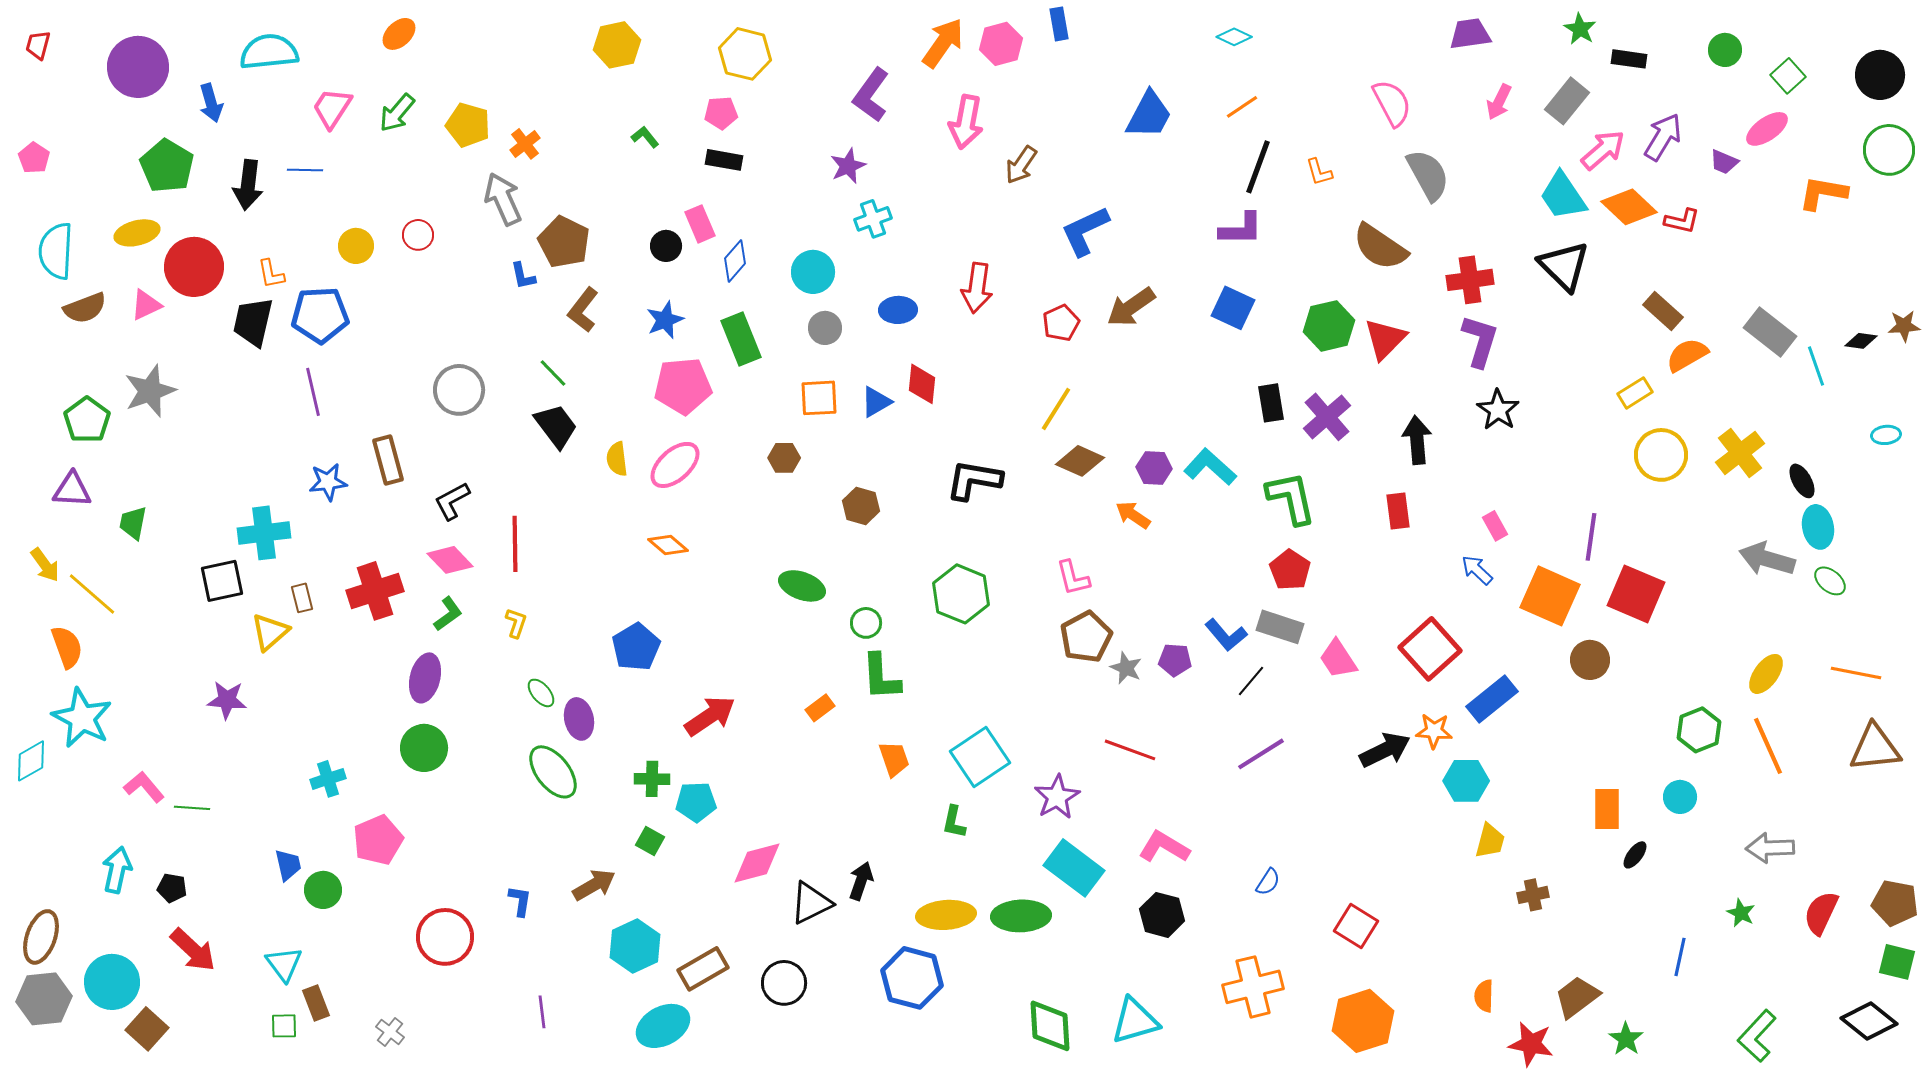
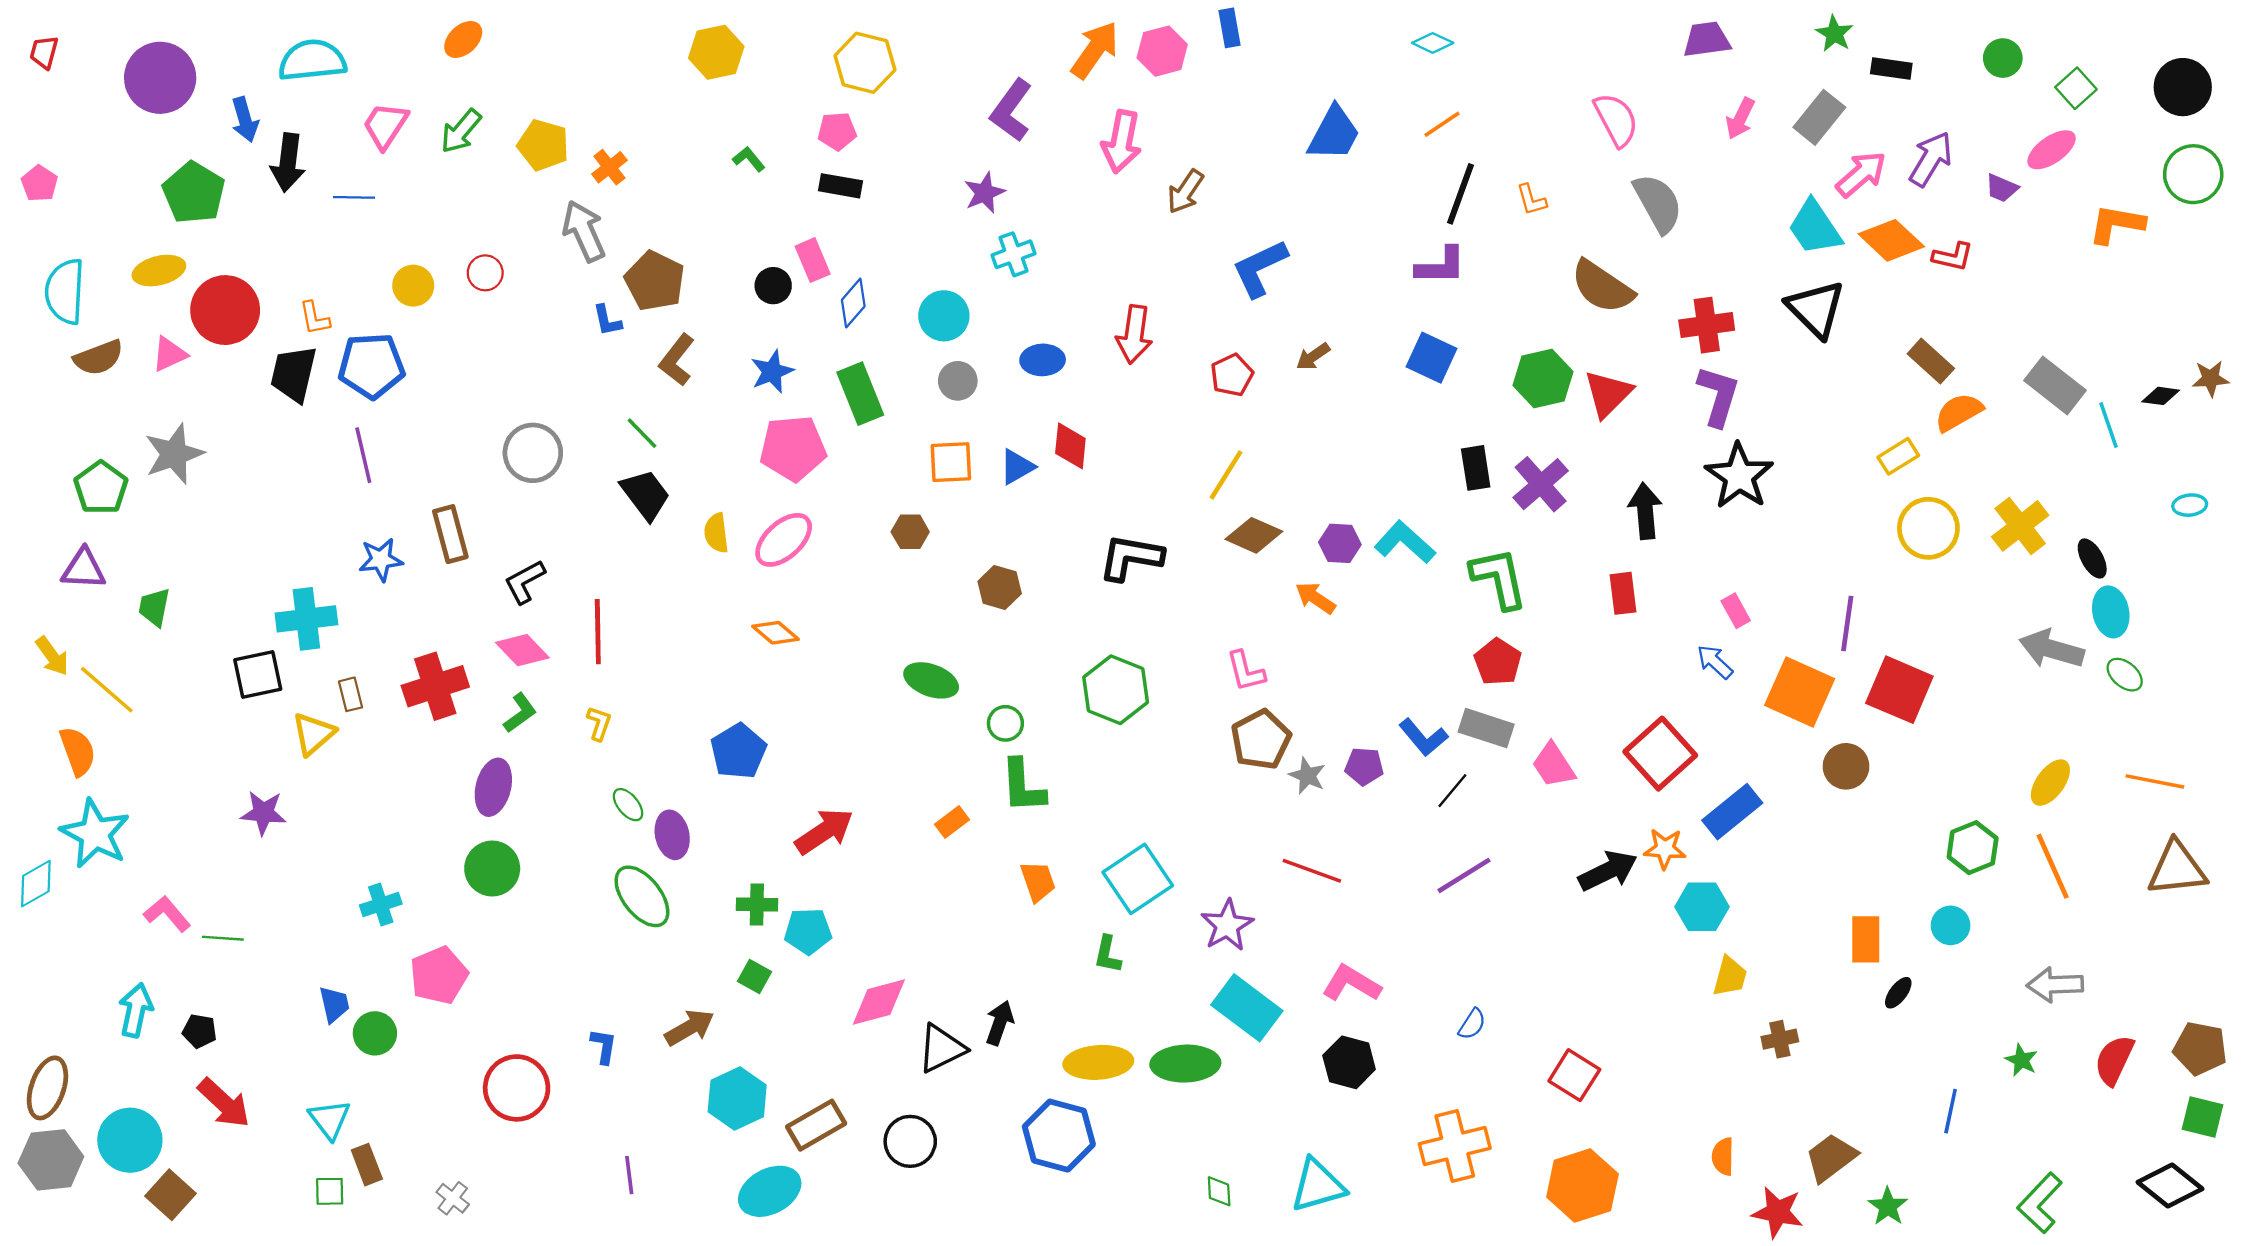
black arrow: (248, 185) -> (288, 163), moved
brown arrow: (1131, 307) -> (1313, 356), size x0.6
black star: (1498, 410) -> (1739, 476), size x1.4
green diamond: (1050, 1026) -> (1219, 1191), size x0.5

